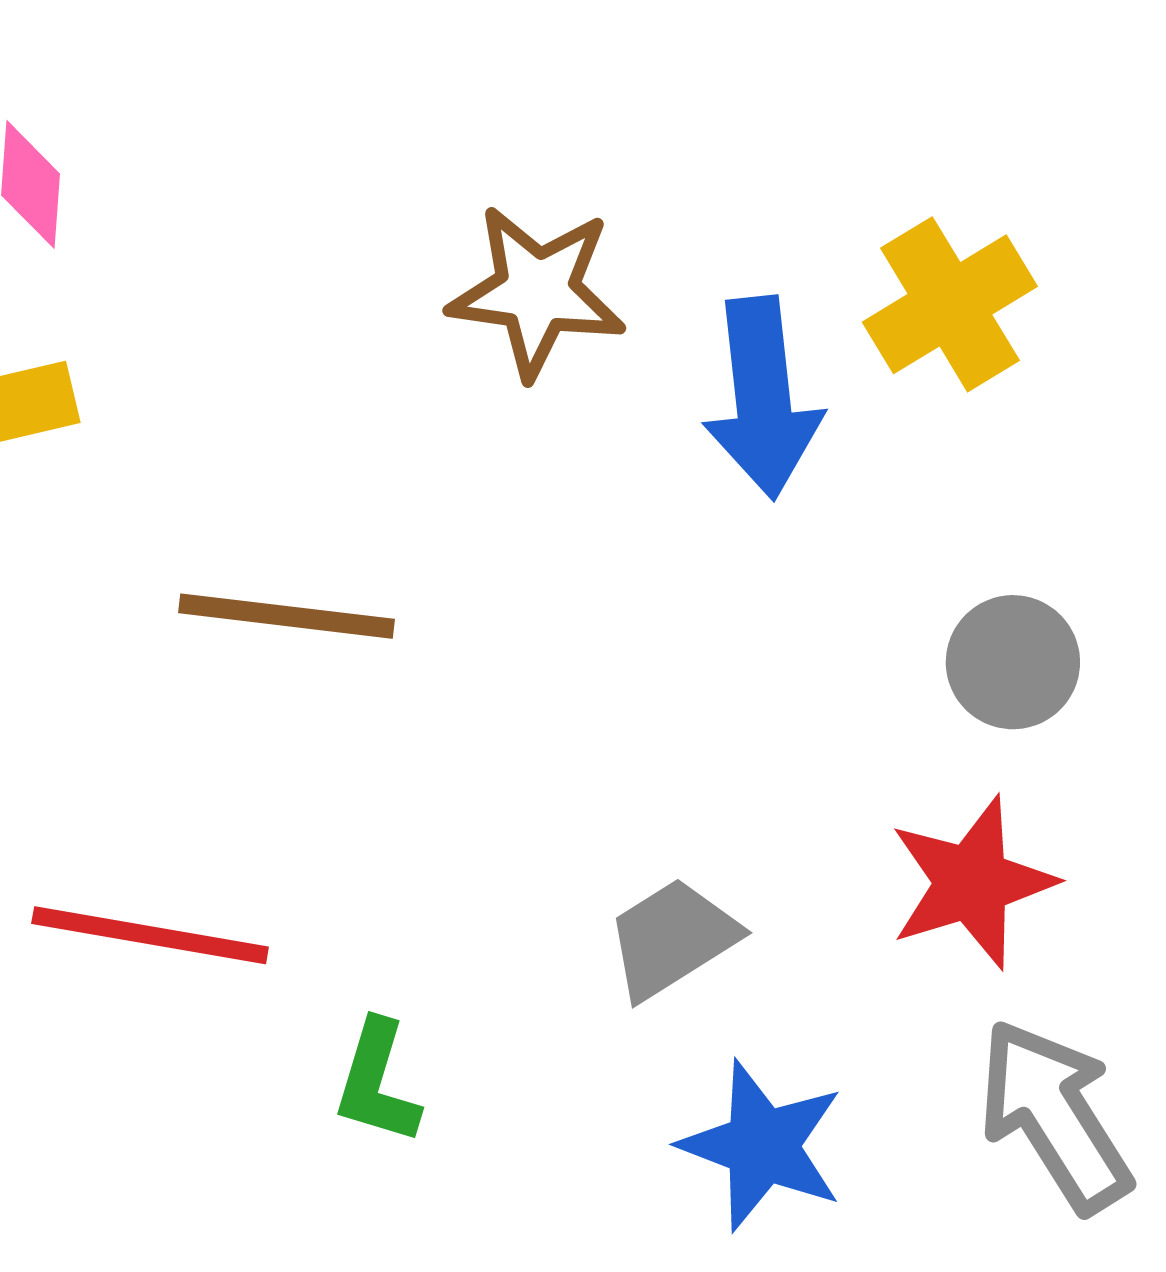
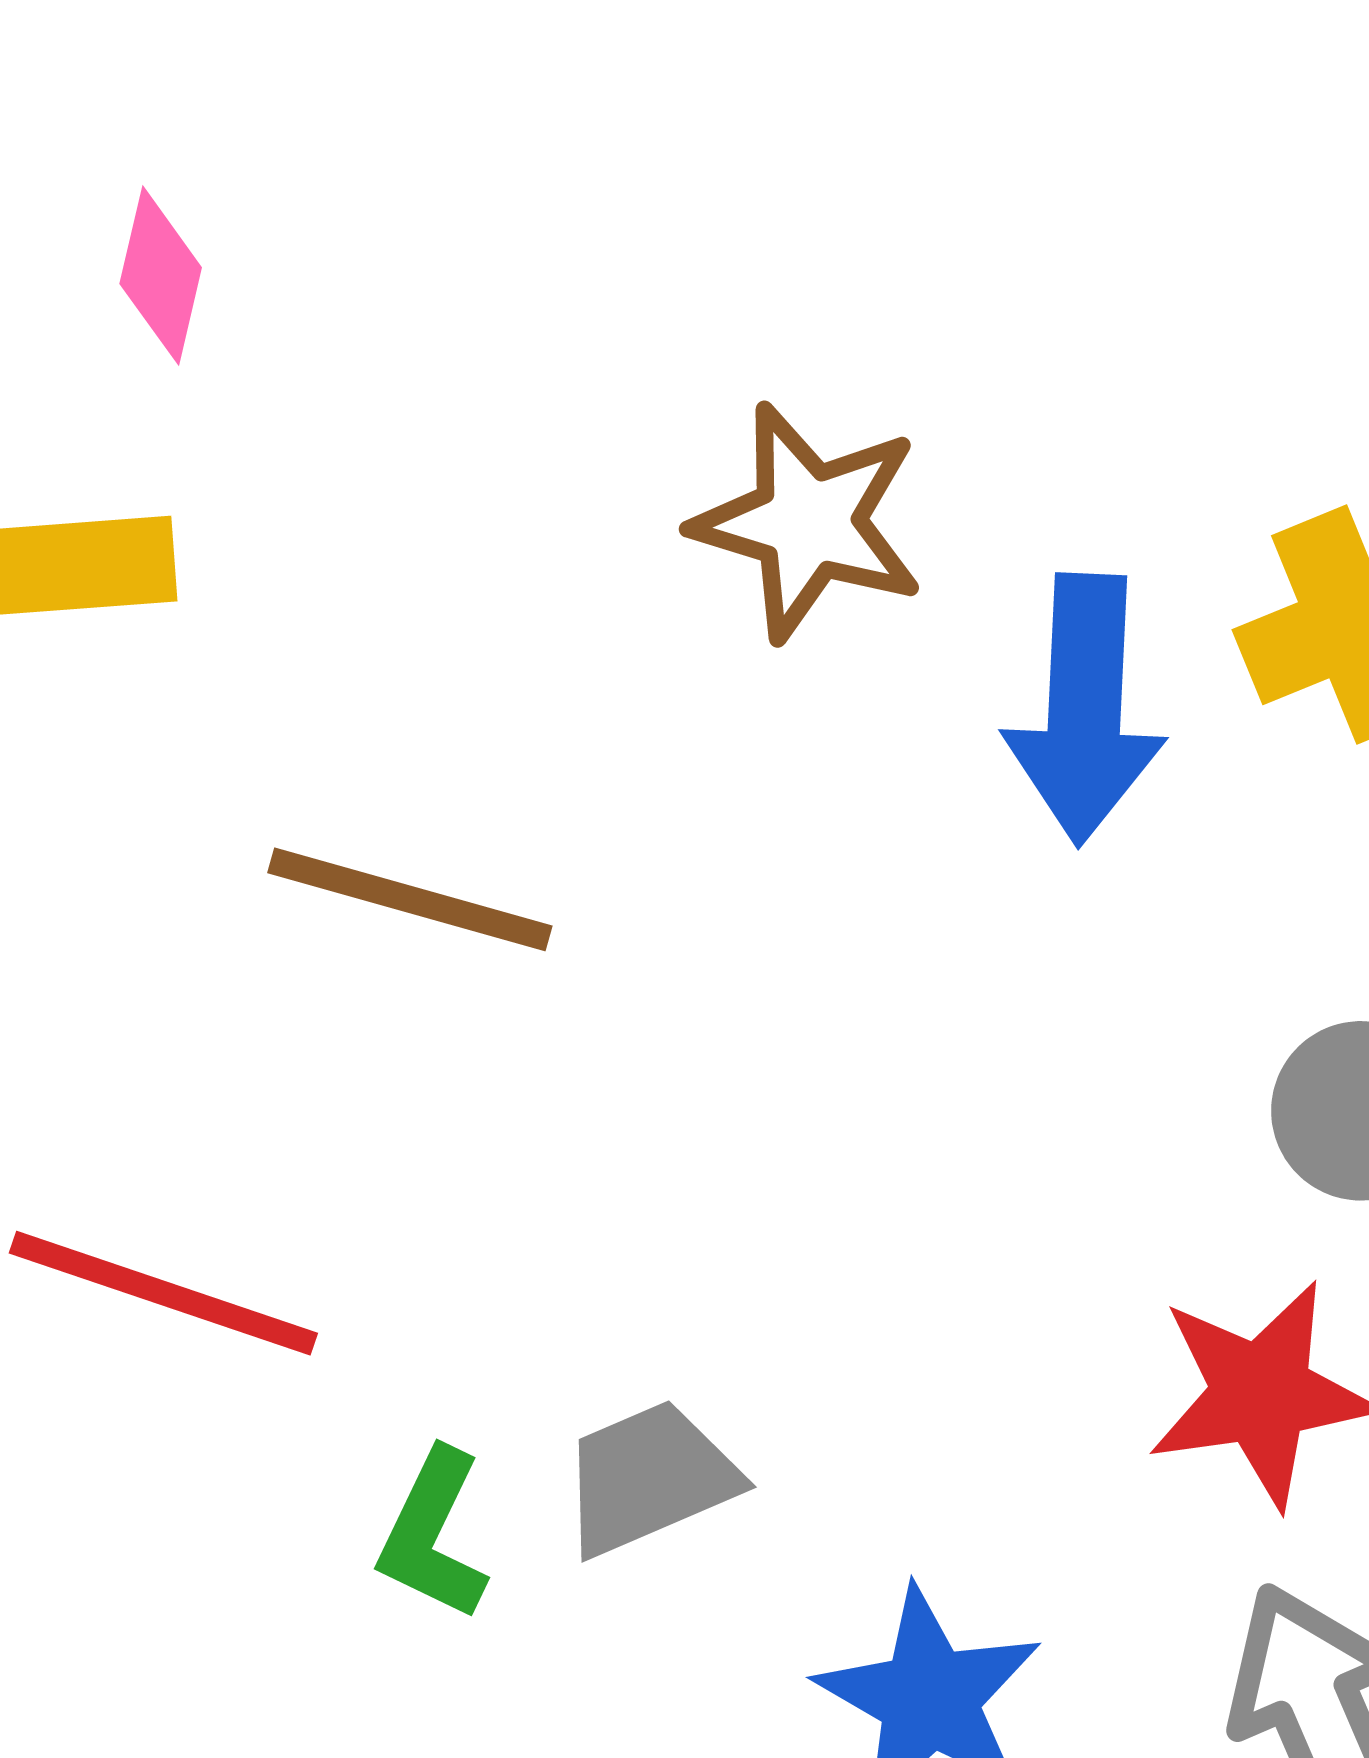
gray trapezoid: (672, 938) -> (649, 1478), moved

